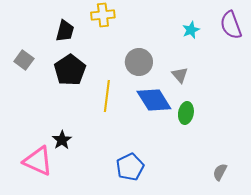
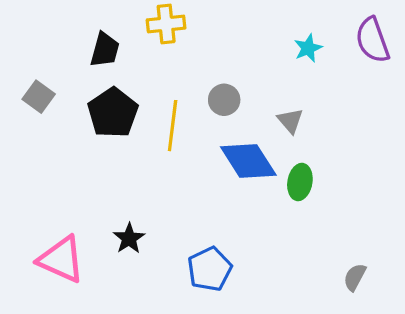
gray circle: (139, 62) -> (224, 100), size x0.7
yellow line: (107, 96) -> (173, 126), moved
black star: (62, 140) -> (129, 238), moved

